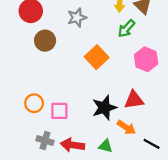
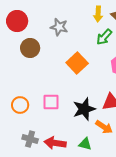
gray star: (77, 18) -> (59, 27), turned 30
pink square: (59, 111) -> (51, 102), moved

